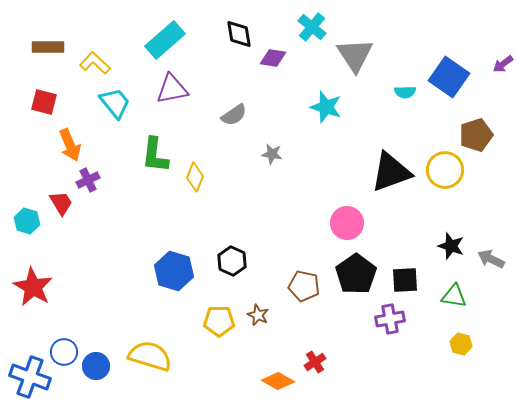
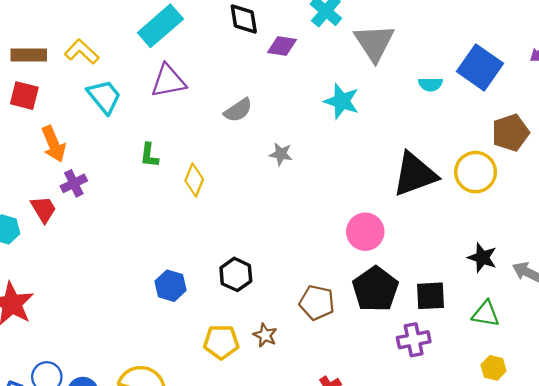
brown rectangle: (48, 47) -> (29, 55), moved
green L-shape: (155, 155) -> (149, 155), size x0.6
blue hexagon: (174, 271) -> (171, 286), size x0.7

